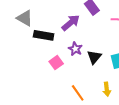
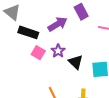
black triangle: (94, 57) -> (76, 62), turned -35
pink square: (56, 63) -> (38, 53), moved, turned -32

